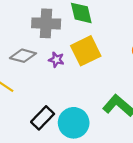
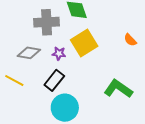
black rectangle: (43, 118) -> (54, 80), moved
cyan circle: (74, 123) -> (65, 108), moved

